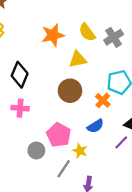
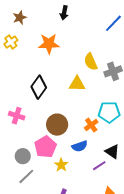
orange star: (53, 35) -> (49, 44), moved
black diamond: (20, 75) -> (39, 87), moved
brown circle: (70, 91) -> (57, 125), moved
gray line: (64, 169) -> (26, 176), moved

